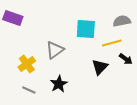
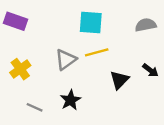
cyan square: (86, 29) -> (91, 23), moved
yellow line: (112, 43) -> (97, 52), moved
yellow cross: (27, 64) -> (20, 69), moved

